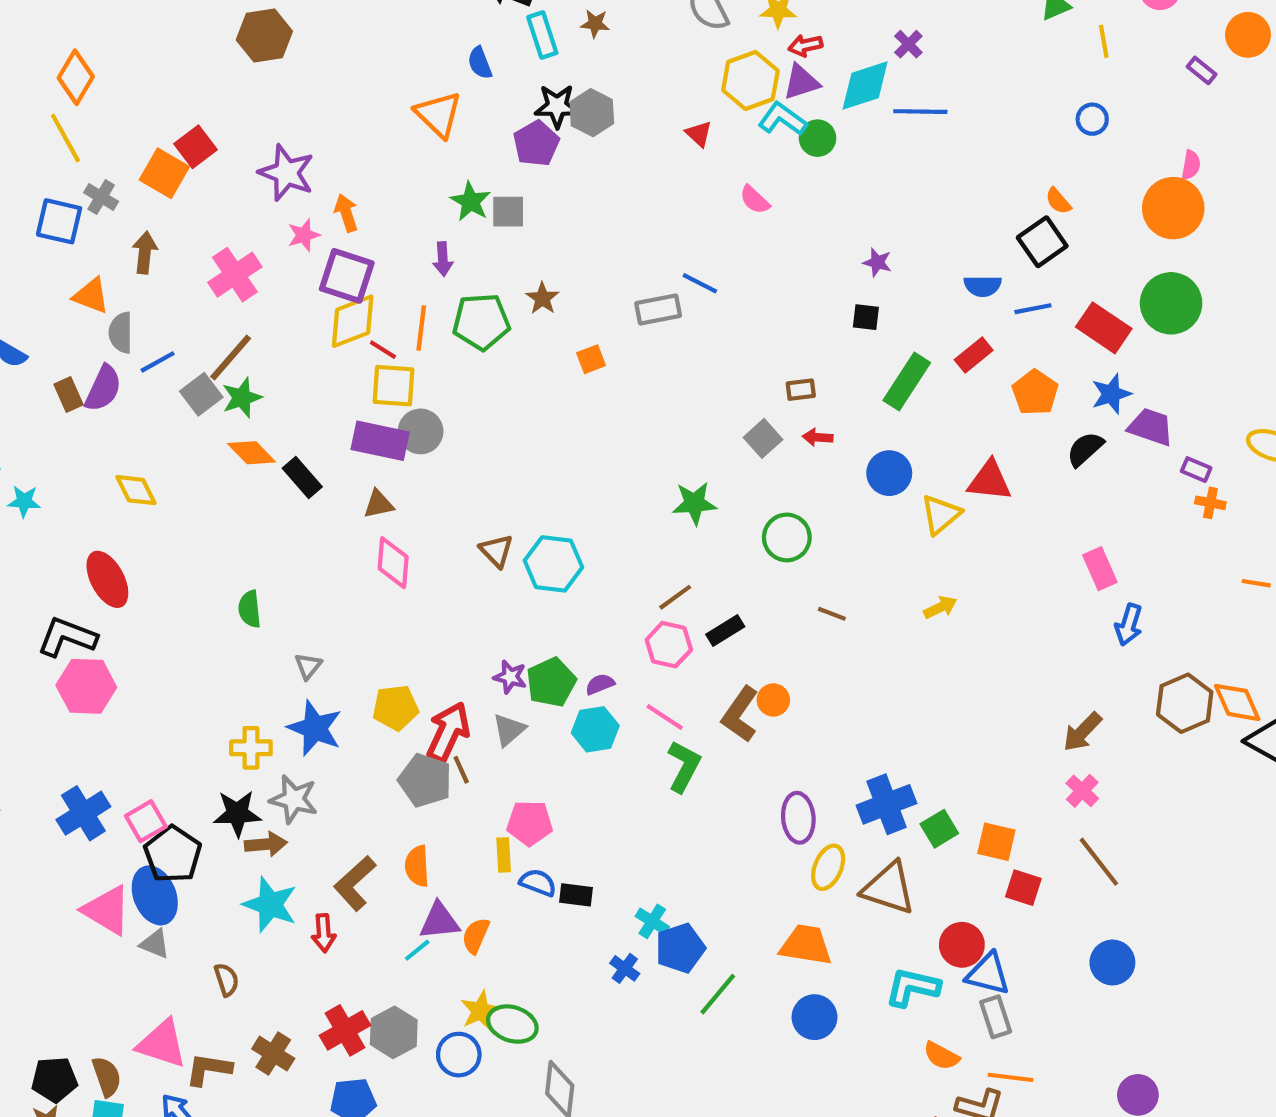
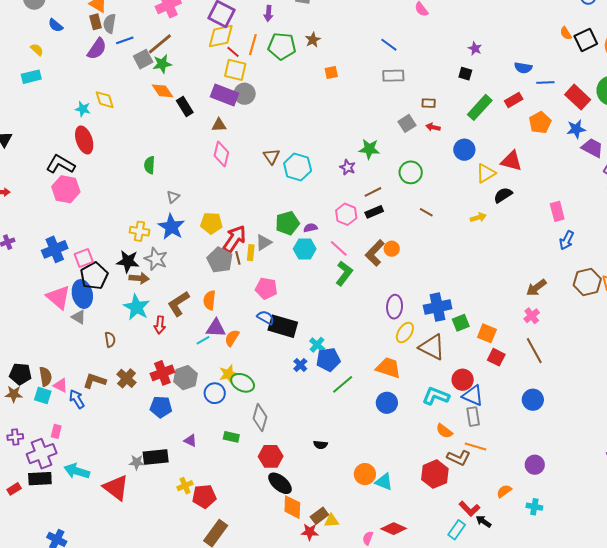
black square: (1042, 242) -> (586, 40), moved
gray rectangle: (658, 309) -> (393, 76), moved
brown rectangle: (69, 394) -> (96, 22), moved
black semicircle: (1085, 449) -> (503, 195), moved
cyan star: (24, 501) -> (83, 109), moved
brown line: (675, 597) -> (373, 192), moved
purple star: (510, 677) -> (348, 167), moved
yellow rectangle: (504, 855) -> (251, 253), moved
black rectangle: (576, 895) -> (283, 326), size x1.8
pink triangle: (162, 1044) -> (61, 385), moved, size x0.6

